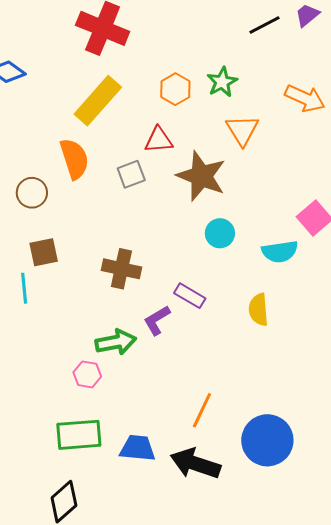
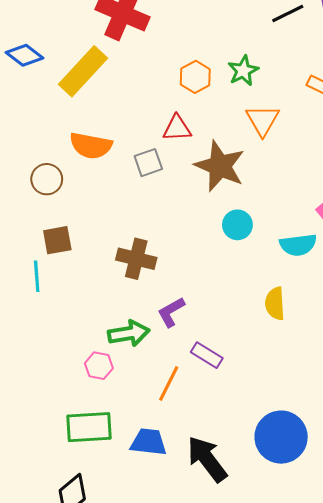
yellow rectangle: (98, 101) -> (83, 71), moved
orange semicircle: (74, 159) -> (91, 146), turned 117
purple rectangle: (190, 296) -> (207, 355), moved
orange line: (202, 410) -> (169, 383), moved
black arrow: (195, 464) -> (207, 459), turned 33

